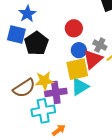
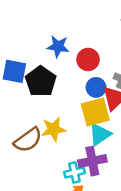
blue star: (27, 14) -> (58, 47), moved, turned -30
purple cross: (56, 92) -> (92, 161), moved
cyan cross: (43, 111) -> (74, 172), moved, size x0.7

